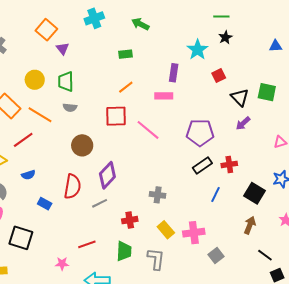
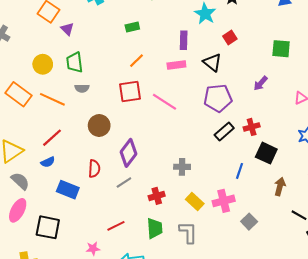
black triangle: (240, 97) -> (212, 63), moved
red line: (23, 140) -> (52, 138), moved
red semicircle: (72, 186) -> (94, 169), size x0.7
black square: (255, 193) -> (266, 153), moved
blue line: (216, 194) -> (240, 171), moved
blue rectangle: (45, 204) -> (68, 190), size x1.5

